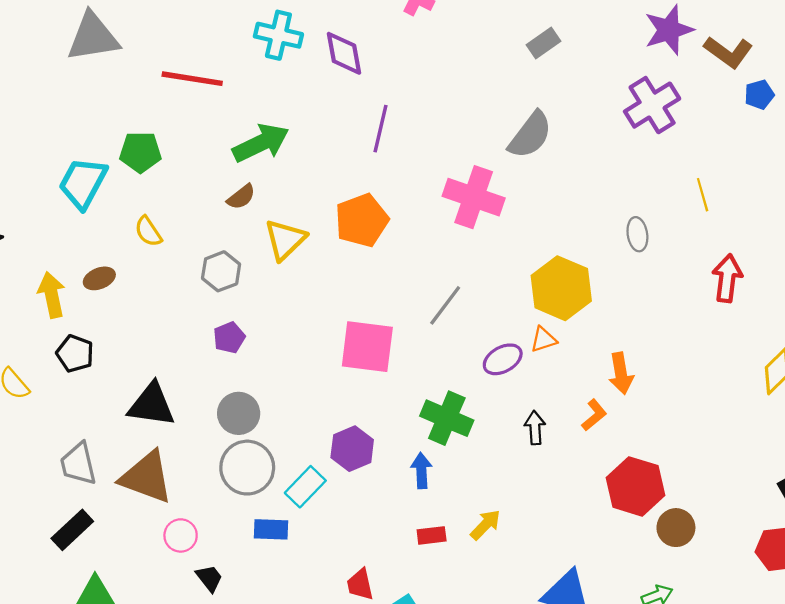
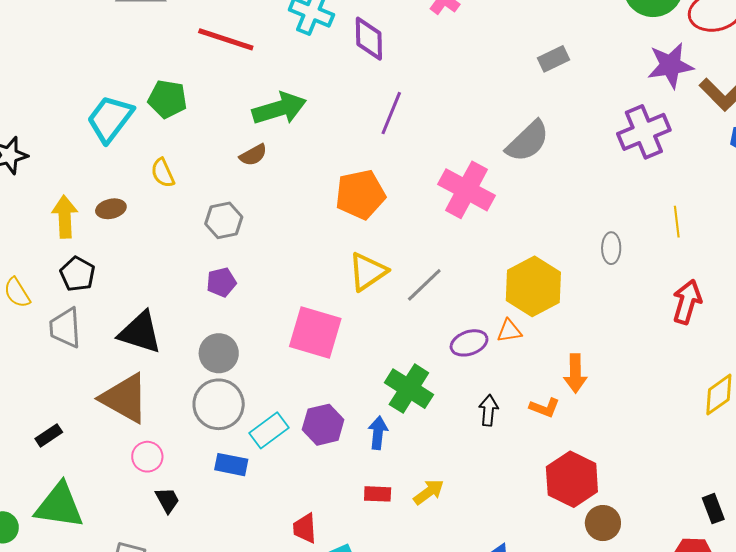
yellow triangle: (285, 240) -> (368, 272), moved
pink square: (367, 347) -> (315, 332), moved
orange L-shape: (594, 415) -> (545, 408), turned 52
purple hexagon: (352, 449) -> (323, 425), moved
gray trapezoid: (78, 464) -> (65, 328), moved
black rectangle: (72, 530) -> (49, 435), size x0.7

